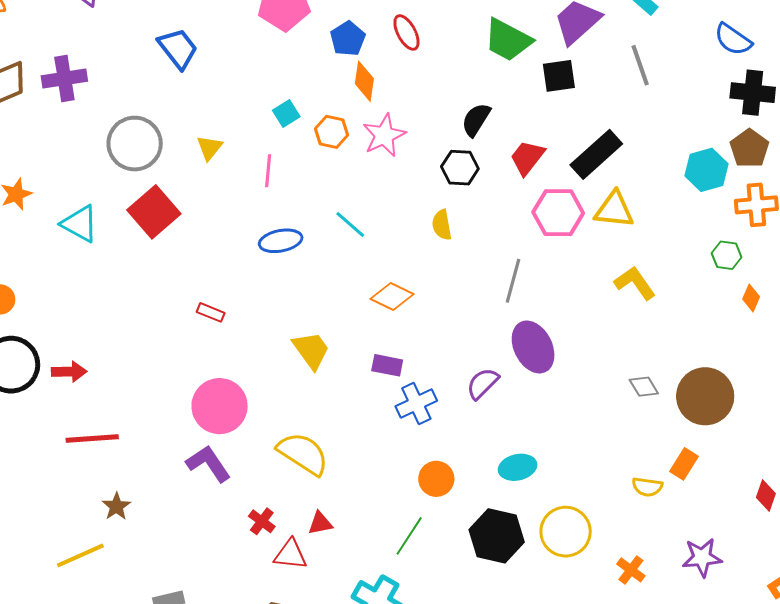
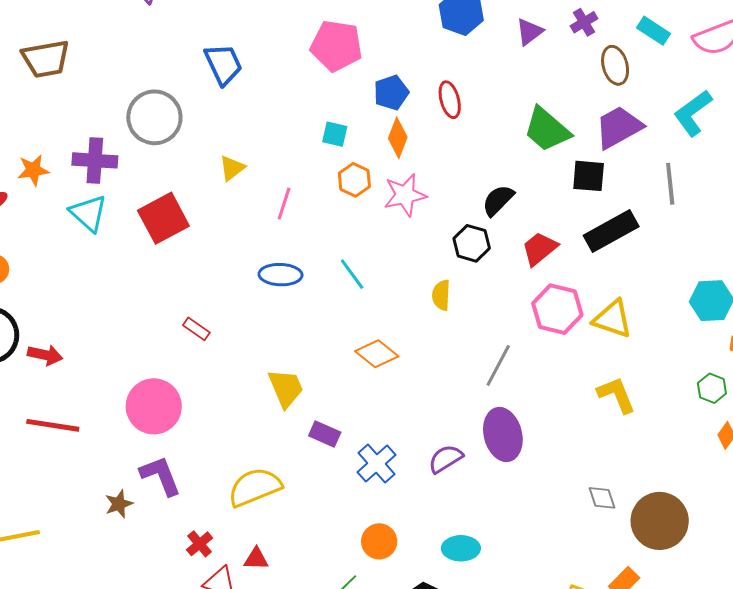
purple cross: (64, 78) -> (95, 160), moved
cyan square: (286, 113) -> (335, 134), moved, turned 32
gray circle: (135, 144) -> (154, 117), moved
black rectangle: (596, 154) -> (611, 231), moved
purple rectangle: (387, 365) -> (325, 434), moved
blue cross: (416, 403) -> (376, 464), turned -30
pink circle: (220, 406) -> (154, 406), moved
yellow semicircle: (303, 454) -> (255, 487), turned -68
brown star: (116, 506) -> (119, 504), moved

